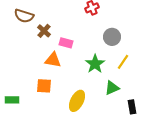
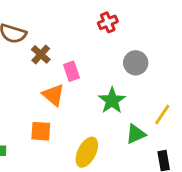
pink rectangle: (66, 43) -> (71, 71), turned 56
orange triangle: (53, 60) -> (53, 95), turned 30
yellow line: (123, 62) -> (162, 114), moved

